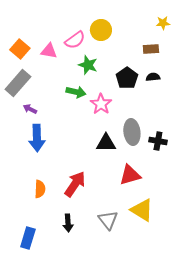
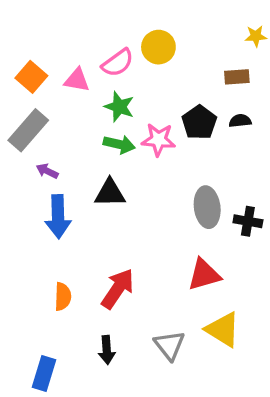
green star: (88, 65) -> (119, 107), moved
pink star: (101, 104) -> (158, 140), moved, turned -30
black triangle: (106, 143) -> (110, 193), moved

